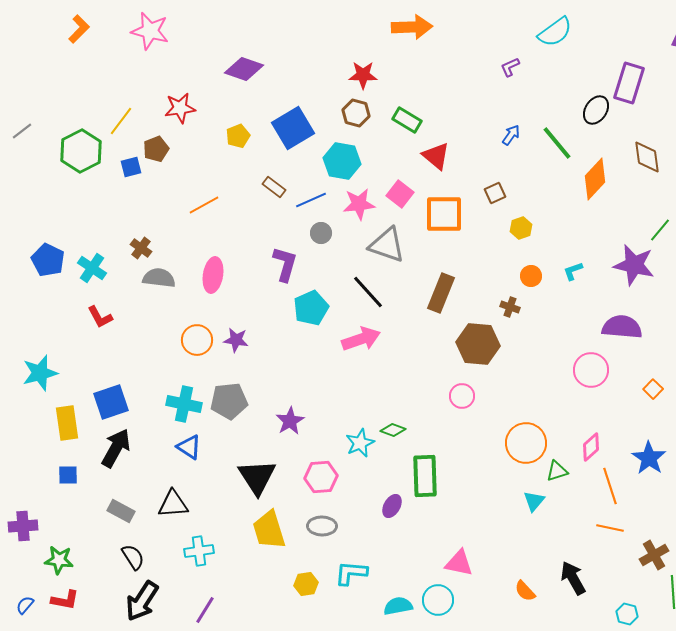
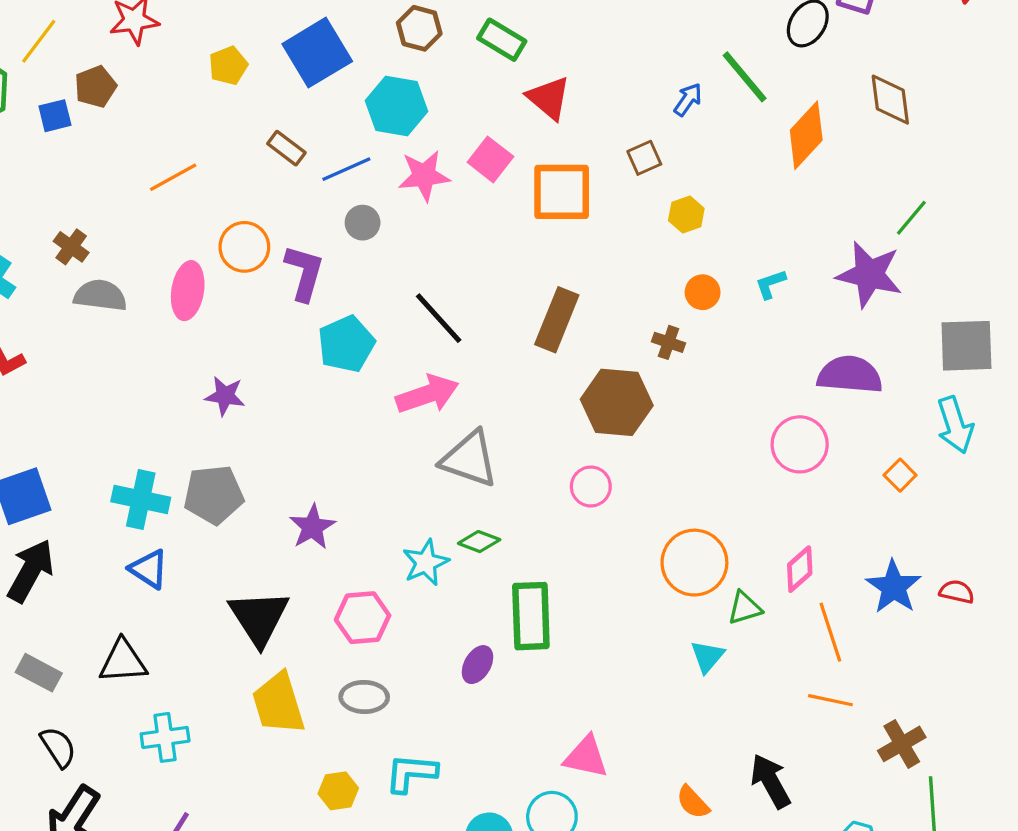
blue arrow: (511, 135) -> (688, 100), moved
gray triangle: (387, 245) -> (469, 459), moved
orange circle: (197, 340) -> (244, 247), moved

